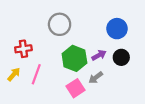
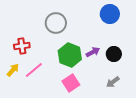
blue circle: (117, 29) -> (110, 14), moved
pink line: (36, 74) -> (34, 70), turned 30
gray arrow: (96, 78) -> (113, 82), moved

